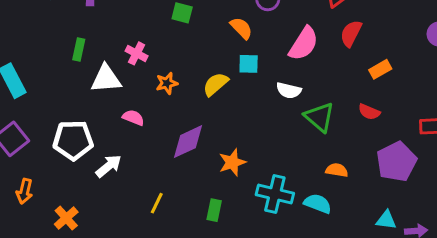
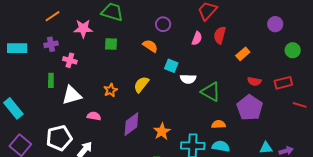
pink semicircle: (304, 44) -> (197, 38), moved, size x0.6
pink cross: (137, 53) -> (70, 60), moved
cyan square: (249, 64) -> (171, 66), moved, turned 32
red semicircle: (369, 112) -> (254, 81), moved
purple pentagon: (396, 162) -> (250, 108), moved
orange semicircle: (337, 170) -> (219, 124), moved

